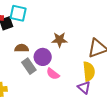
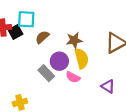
brown semicircle: (22, 48) -> (42, 37), moved, turned -32
yellow semicircle: (89, 71) -> (82, 58), moved

